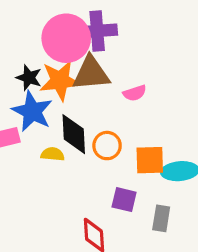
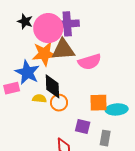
black star: (29, 78) -> (25, 21), moved
pink semicircle: (135, 93) -> (90, 62), size x1.6
orange circle: (107, 146) -> (59, 103), moved

